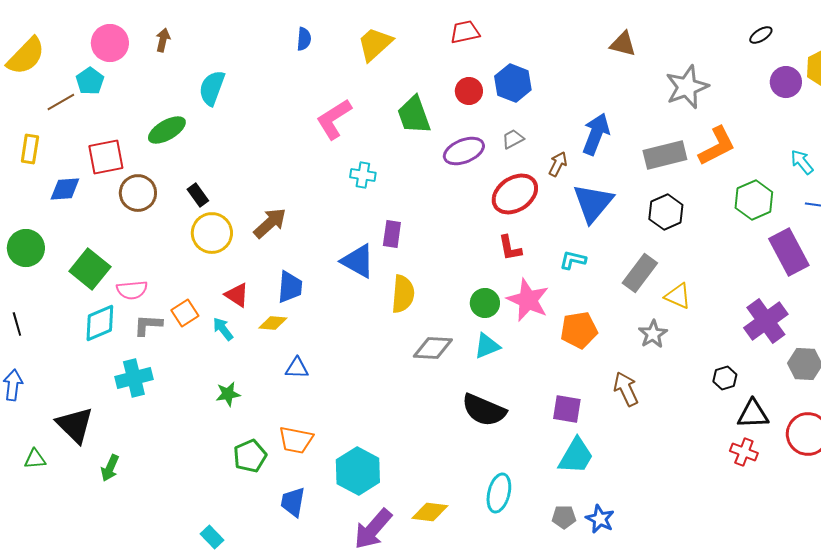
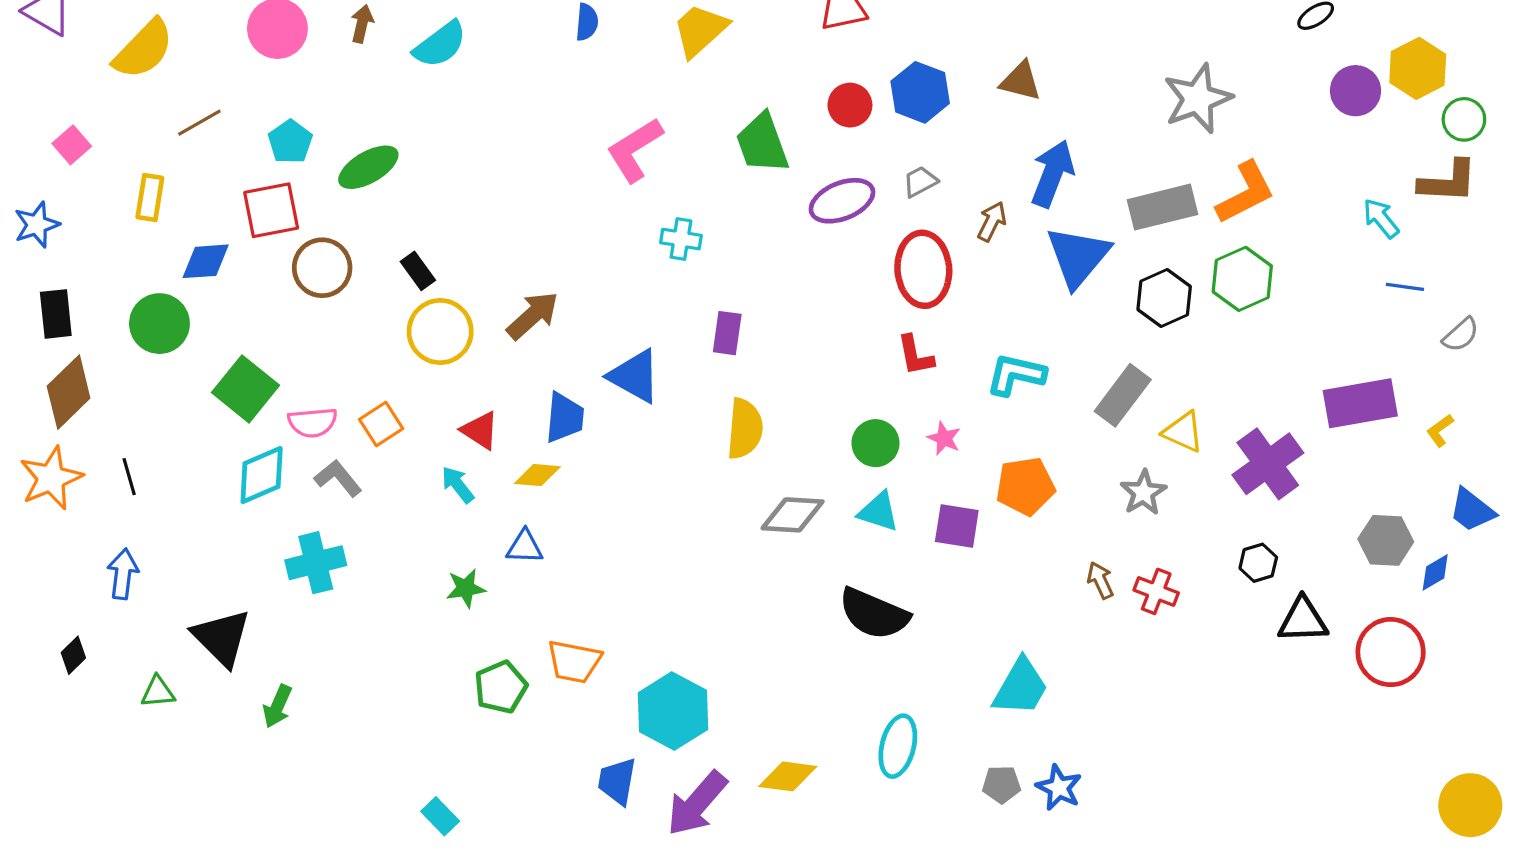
brown triangle: (623, 44) -> (1021, 81), moved
cyan pentagon: (90, 81) -> (290, 142), moved
cyan semicircle: (212, 88) -> (440, 44), moved, turned -147
red ellipse: (515, 194) -> (923, 269), turned -60
green hexagon: (754, 200) -> (1242, 279), moved
blue triangle: (593, 203) -> (1078, 257), moved
green circle: (26, 248) -> (159, 324), moved
purple rectangle: (789, 252) -> (1360, 403), moved, turned -72
cyan L-shape: (573, 260) -> (1016, 375), size x1.4
blue triangle: (358, 261) -> (635, 376), moved
pink star: (528, 300) -> (944, 438), size x0.5
orange square: (185, 313) -> (381, 424), moved
purple cross: (766, 321) -> (1268, 464), moved
gray L-shape: (148, 325) -> (338, 478), turned 48
cyan triangle: (487, 346) -> (879, 512), turned 40
blue triangle: (297, 368) -> (525, 547), moved
brown arrow: (626, 389) -> (1100, 580), size x0.7
purple square: (567, 409) -> (957, 526), moved
red cross: (744, 452) -> (1156, 591), moved
blue trapezoid: (293, 502) -> (617, 781), moved

